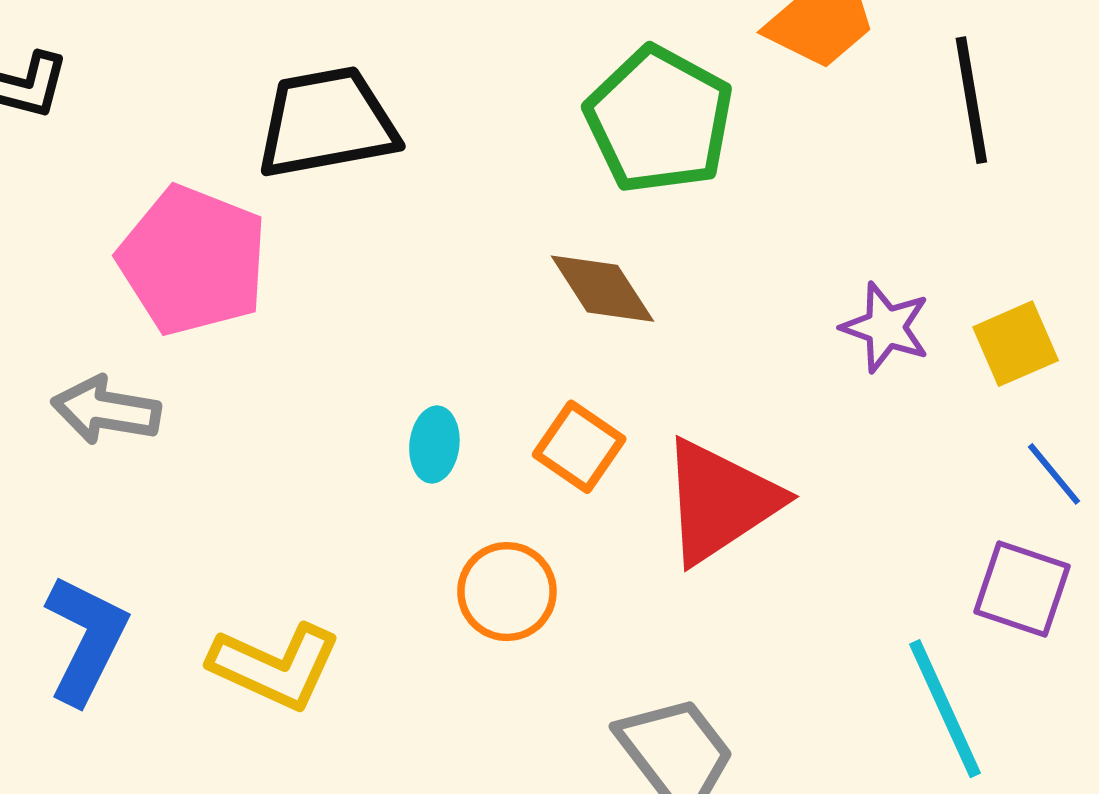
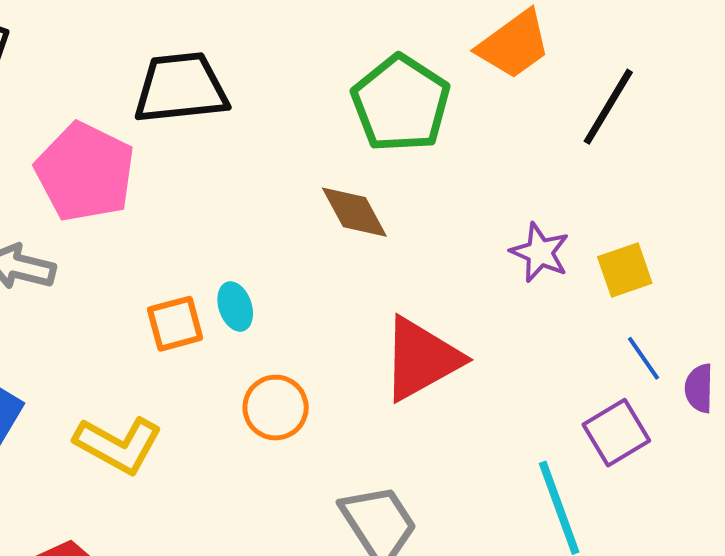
black line: (971, 100) -> (608, 107), turned 36
cyan ellipse: (434, 445) -> (235, 306), turned -30
orange square: (579, 447) -> (175, 324), moved, turned 36
purple square: (1022, 589) -> (616, 433), turned 36

